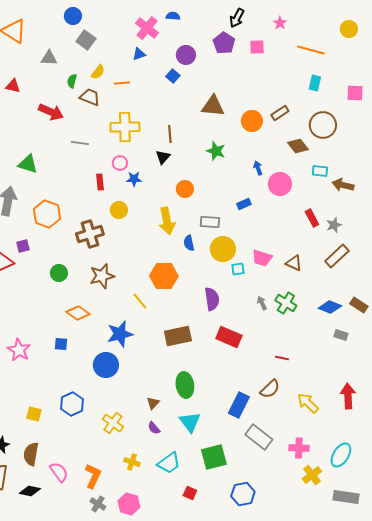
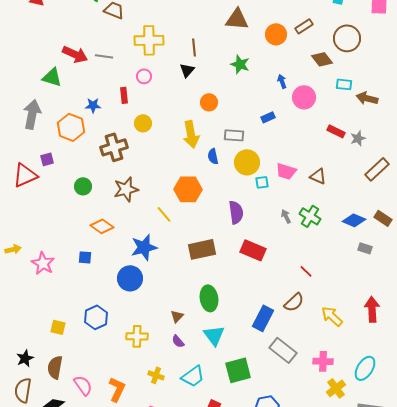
red arrow: (51, 112) -> (75, 54), moved
blue star: (134, 179) -> (93, 105), moved
red rectangle: (312, 218) -> (336, 131), turned -36
brown rectangle: (337, 256) -> (377, 169), moved
red line: (282, 358) -> (306, 271), turned 32
yellow cross: (113, 423) -> (137, 336), turned -35

